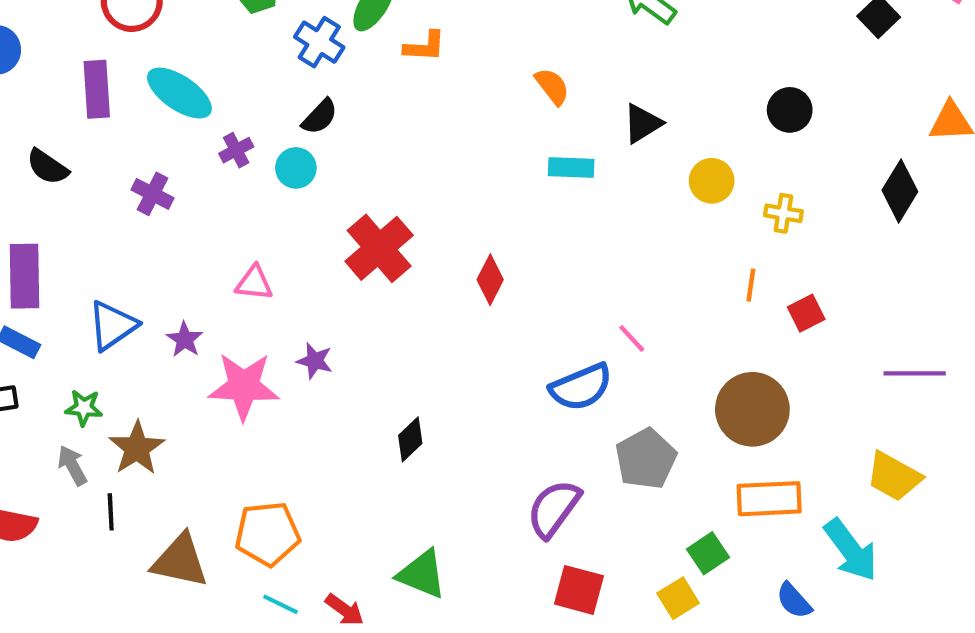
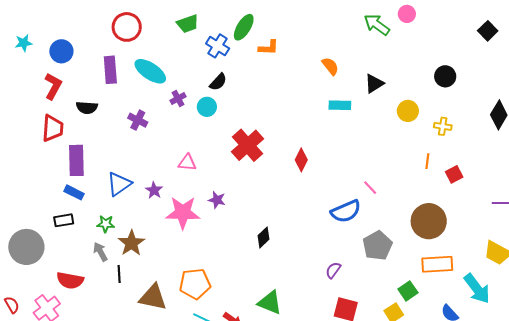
black semicircle: (48, 167) -> (87, 108), turned -30
purple semicircle: (554, 509) -> (333, 270), size x0.6

